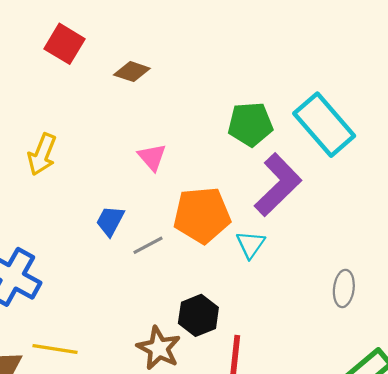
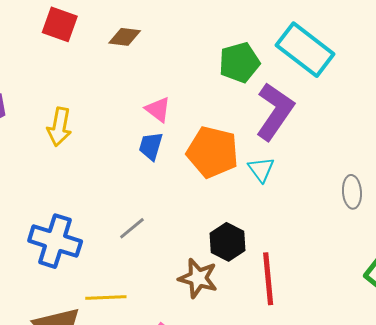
orange pentagon: (202, 215) -> (213, 152), turned 30
blue trapezoid: (110, 221) -> (151, 146), moved
gray line: (148, 245) -> (132, 228), moved

